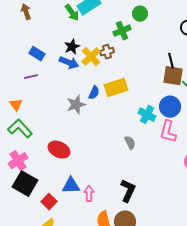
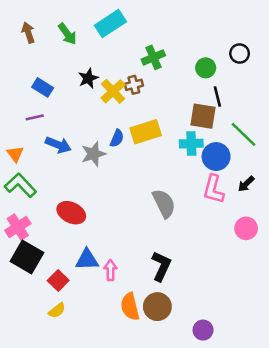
green arrow: (72, 13) -> (67, 34), moved
green circle: (140, 14) -> (206, 68), moved
blue arrow: (69, 63) -> (58, 145), moved
brown square: (173, 76) -> (203, 116), moved
cyan cross: (147, 115) -> (191, 144), moved, turned -30
gray semicircle: (130, 143) -> (164, 204), size x1.6

